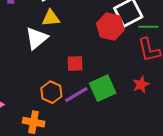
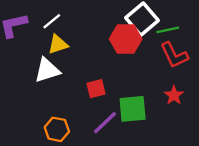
white triangle: (37, 38) -> (47, 70), turned 35
green square: (103, 88) -> (133, 109), turned 32
orange hexagon: (51, 92) -> (57, 129), moved

